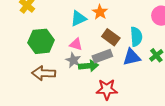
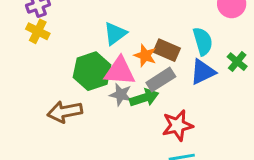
orange star: (100, 12) -> (145, 56), moved
green hexagon: (41, 41) -> (92, 71), moved
pink triangle: (76, 44) -> (120, 71), size x1.6
brown arrow: (44, 73) -> (65, 112), moved

